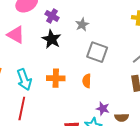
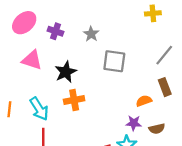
pink triangle: (16, 35) -> (32, 60), moved
black star: (52, 39) -> (66, 72), moved, turned 30
orange semicircle: (87, 81) -> (144, 101), moved, turned 80

